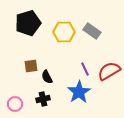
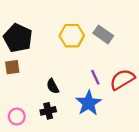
black pentagon: (28, 23) -> (18, 38), moved, turned -30
brown square: (31, 66) -> (12, 67), moved

